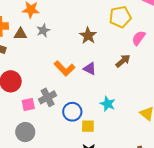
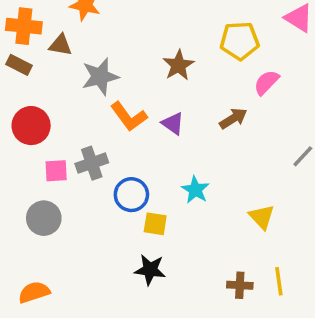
gray star: (43, 30) -> (100, 77), moved, size x1.5

